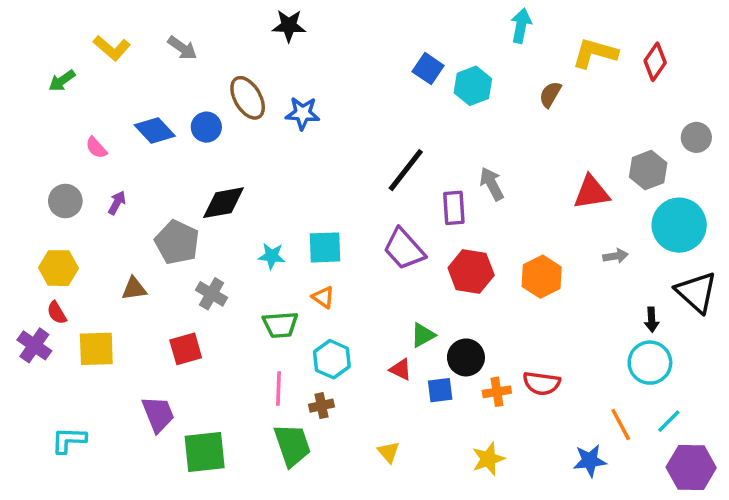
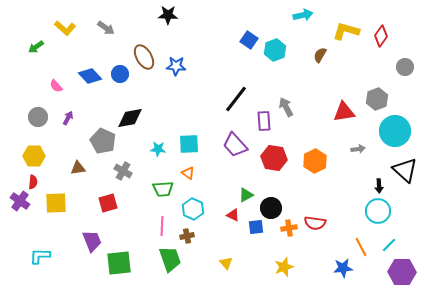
cyan arrow: (521, 26) -> (303, 15), turned 66
gray circle: (696, 137) -> (405, 67), moved
red semicircle: (57, 313) -> (33, 182), turned -144

